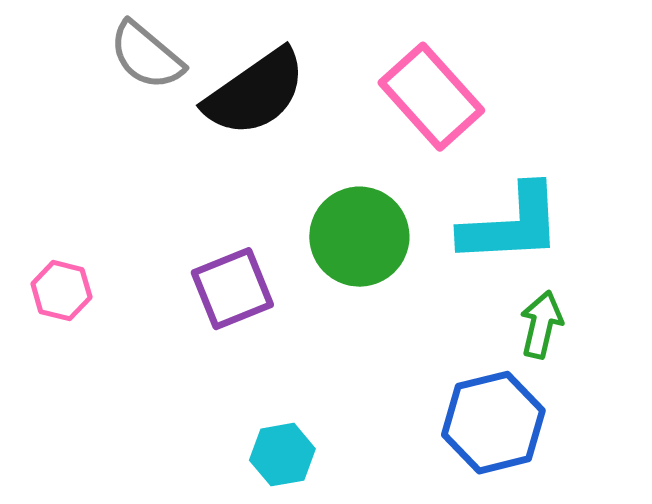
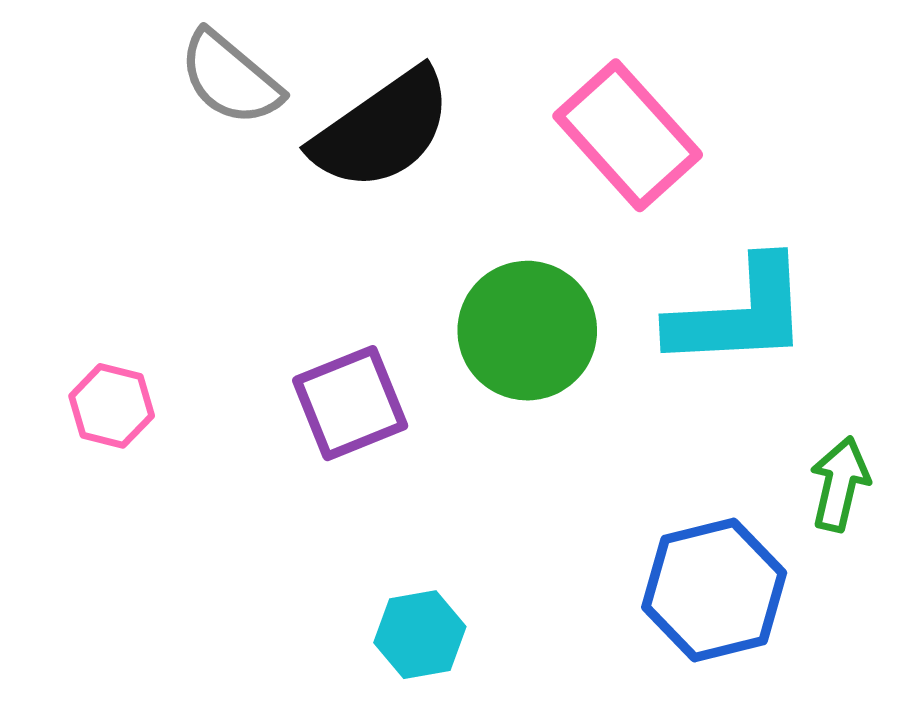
green arrow: (541, 325) -> (840, 484), moved

